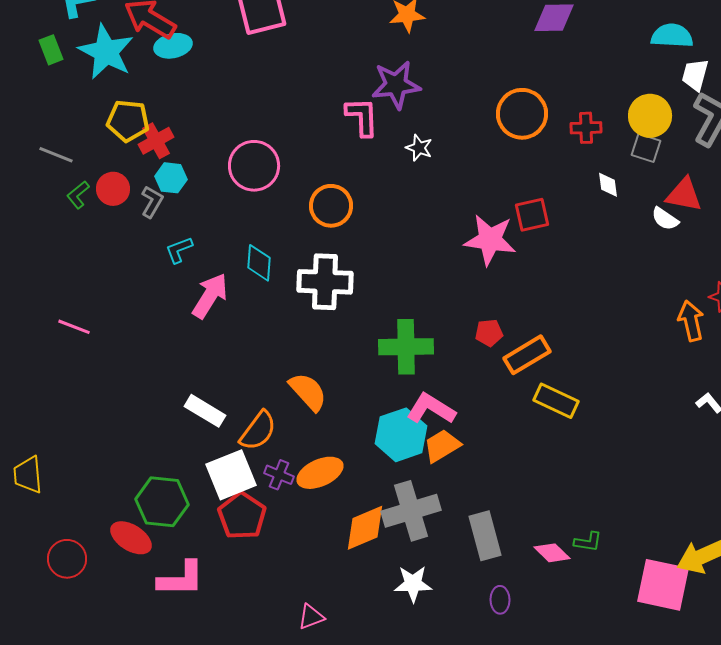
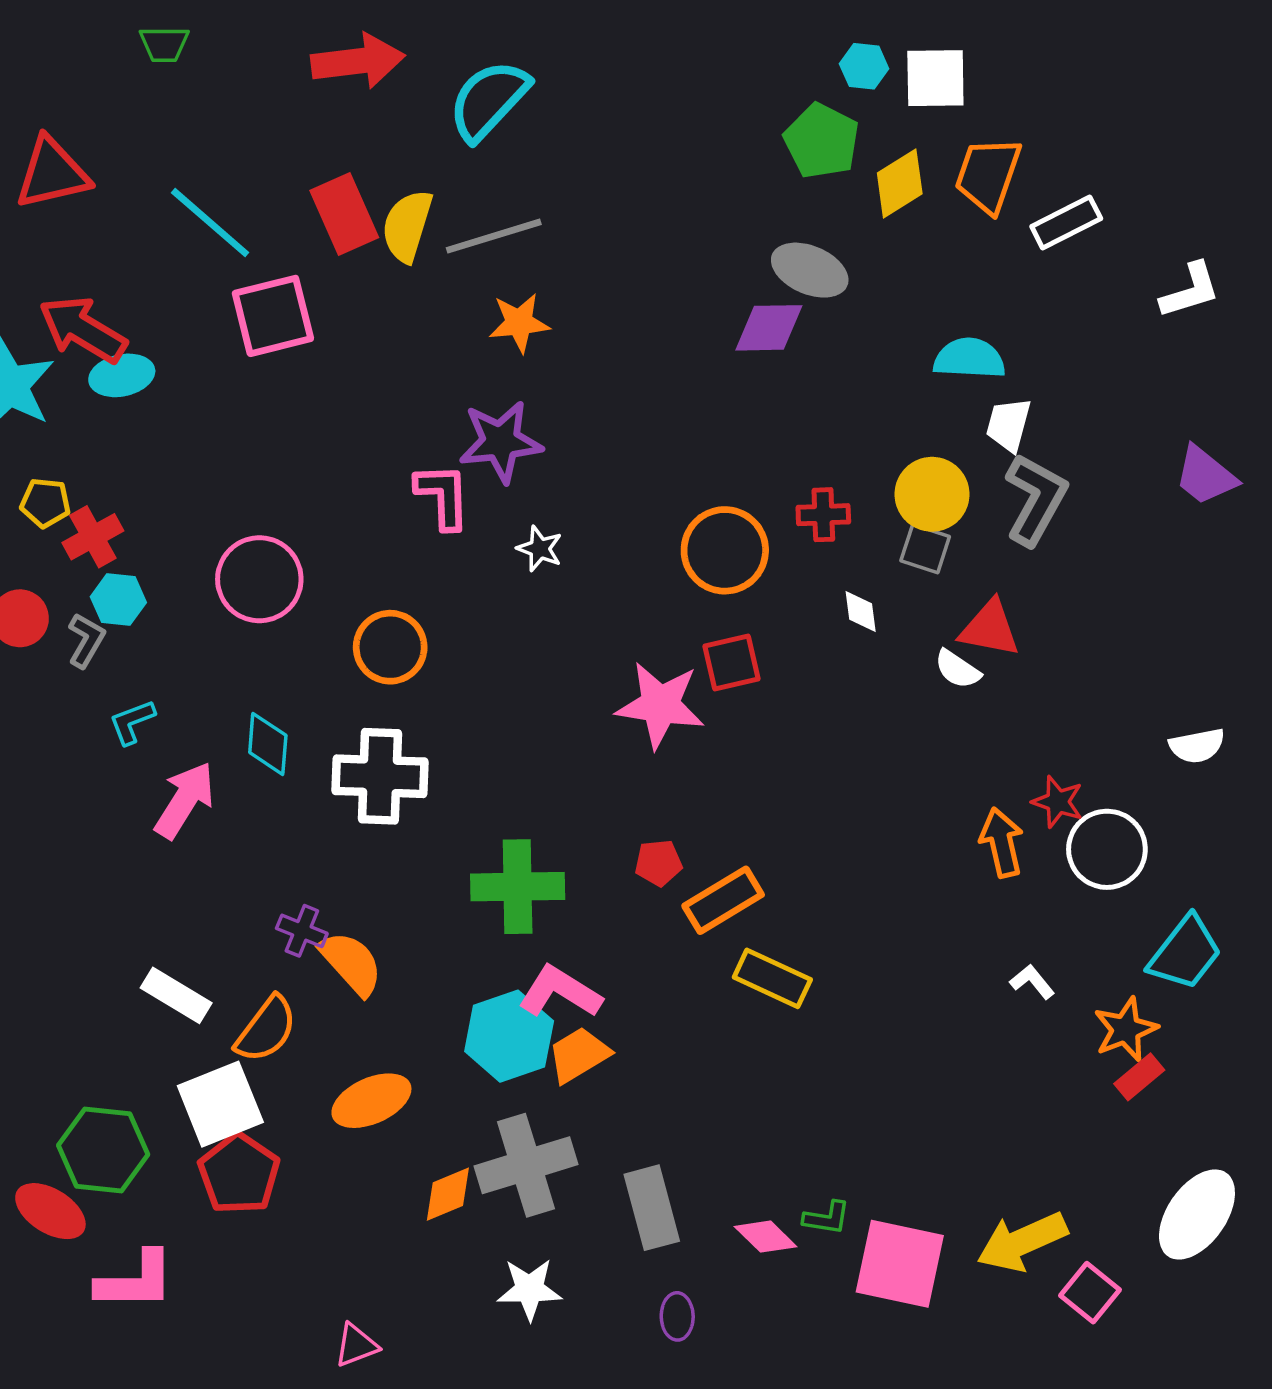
orange circle: (522, 114) -> (725, 550), moved
yellow pentagon: (128, 121) -> (45, 503), size x0.7
purple cross: (279, 475) -> (302, 931), moved
orange diamond: (365, 528) -> (448, 1194), size x0.7
pink square: (663, 585) -> (900, 1264), moved

